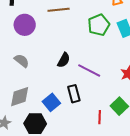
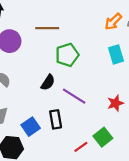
green pentagon: (99, 25) -> (67, 55), moved
red line: (100, 117) -> (81, 147), turned 48

